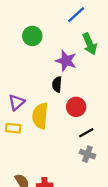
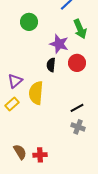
red circle: (76, 107) -> (77, 63), moved
yellow rectangle: (13, 128) -> (12, 104), turned -48

